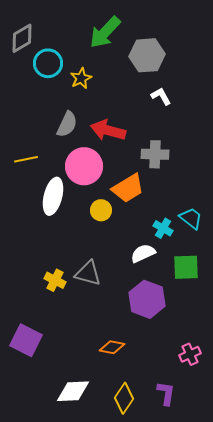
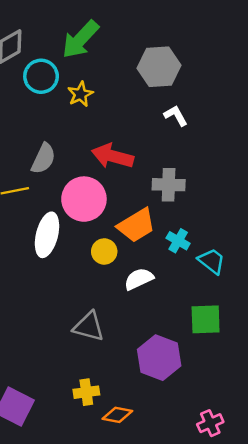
green arrow: (105, 32) -> (80, 39), moved
gray semicircle: (67, 124) -> (43, 159), moved
cyan cross: (163, 228) -> (178, 241), moved
white semicircle: (143, 253) -> (139, 279), moved
yellow cross: (55, 280) -> (86, 392), moved, turned -35

